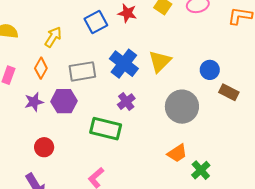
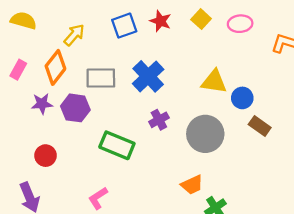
yellow triangle: (160, 61) -> (214, 82), moved, turned 45
orange diamond: (41, 68) -> (55, 67), size x1.4
purple cross: (126, 102) -> (159, 120), moved

